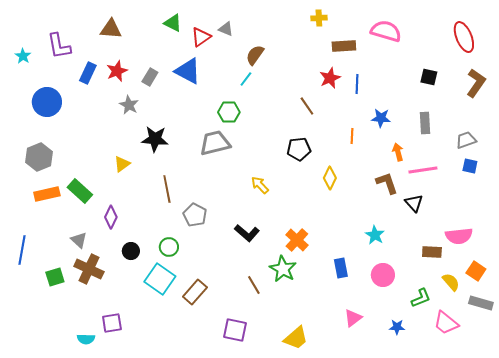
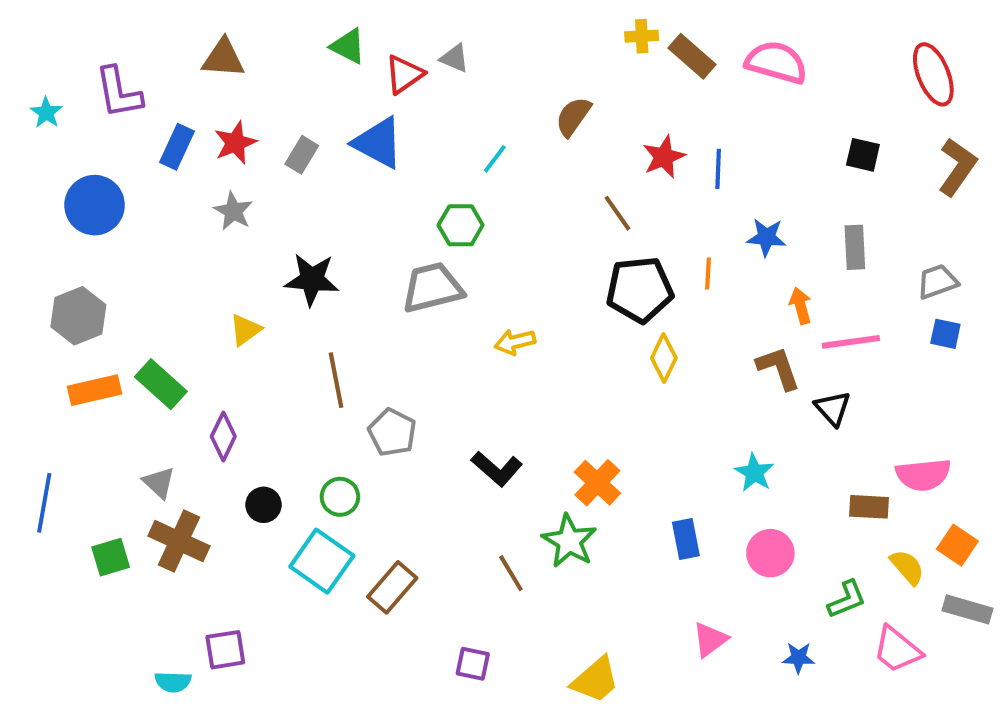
brown rectangle: (344, 46) -> (692, 56), moved, turned 45
brown semicircle: (255, 55) -> (573, 117), moved
gray star: (129, 105) -> (233, 211), moved
black pentagon: (299, 149) -> (640, 290), moved, size x1.4
yellow arrow: (260, 185) -> (515, 342), moved, turned -60
purple square: (235, 330) -> (473, 664), size x0.7

